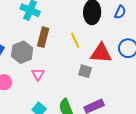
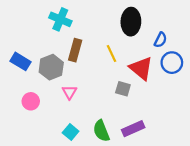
blue semicircle: (120, 12) -> (160, 40), moved
red triangle: (101, 53) -> (141, 68), turned 35

